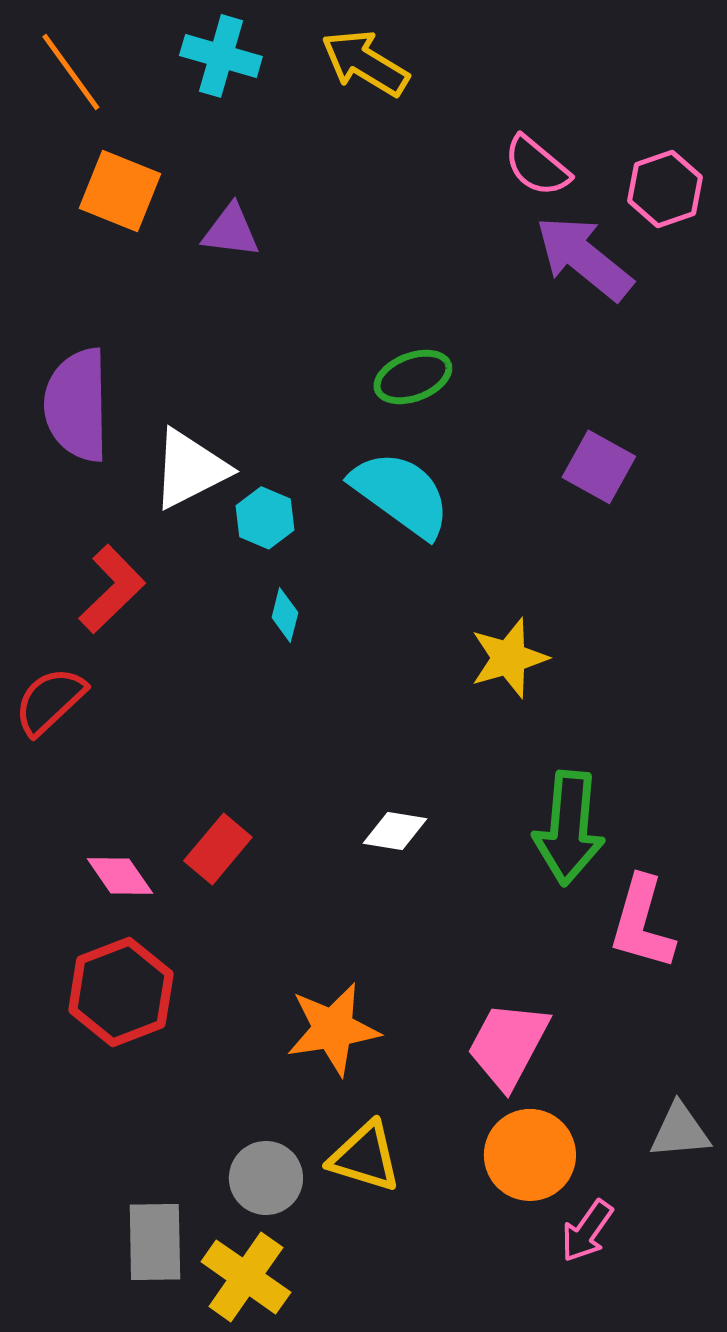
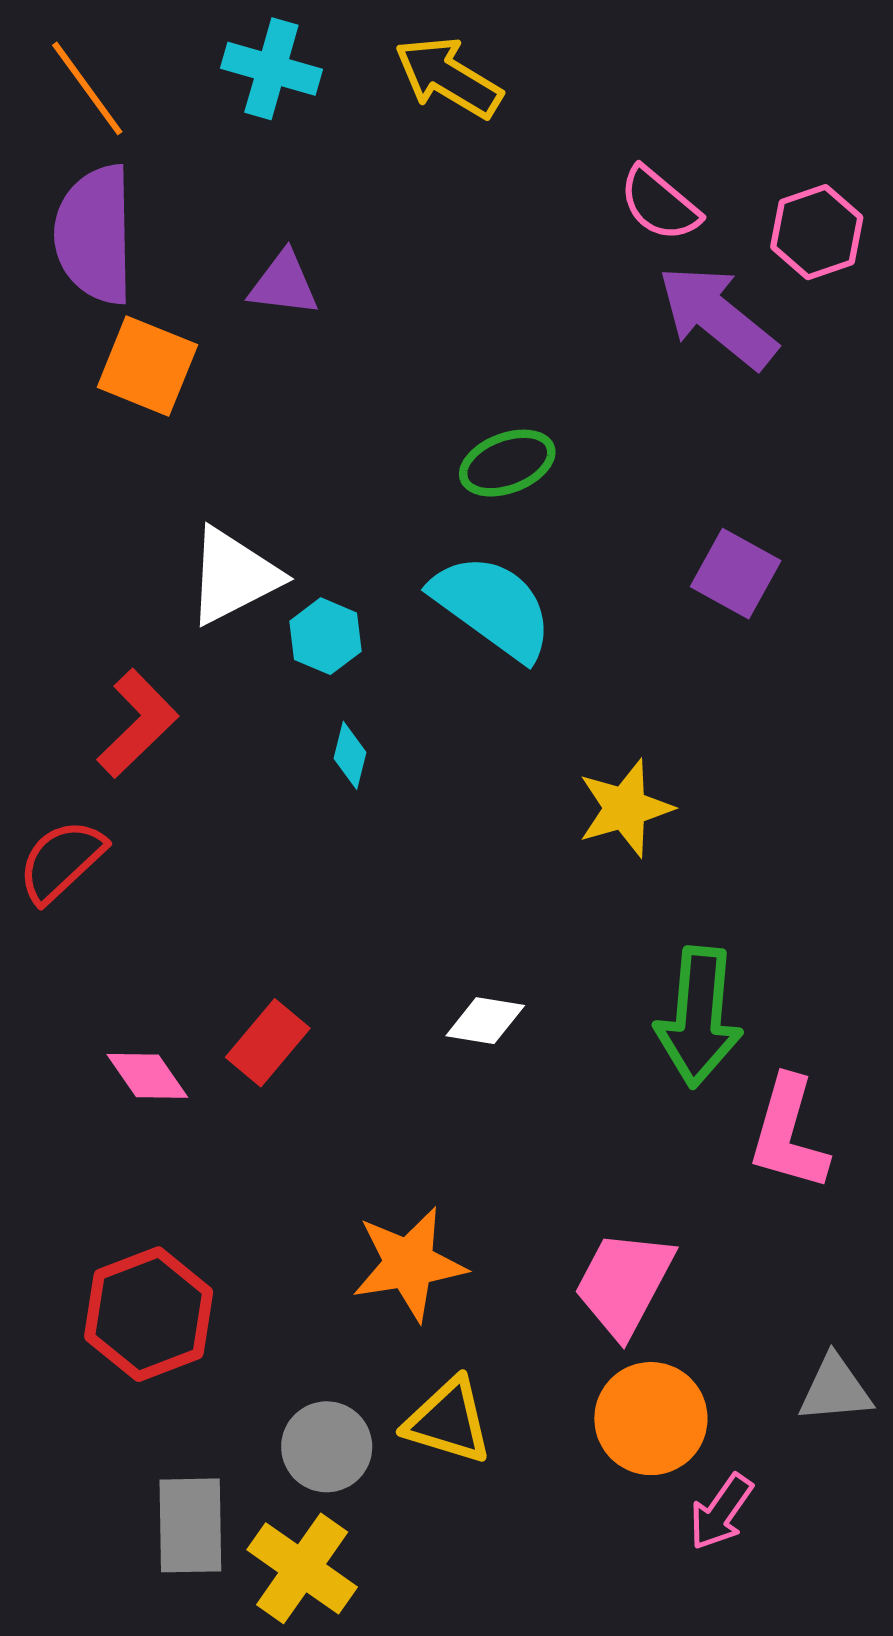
orange square: (120, 191) -> (147, 366), moved
purple semicircle: (77, 405) -> (95, 235), moved
red hexagon: (121, 992) -> (149, 1314), moved

